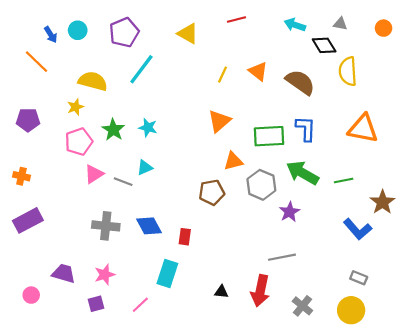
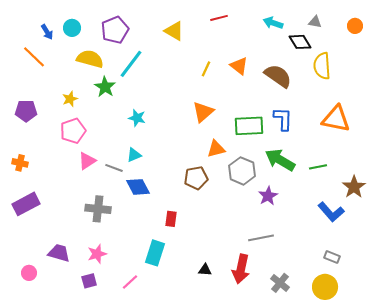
yellow semicircle: (93, 81) -> (90, 59), moved
green star: (113, 130) -> (105, 87), moved
blue diamond: (149, 226) -> (138, 187), moved

